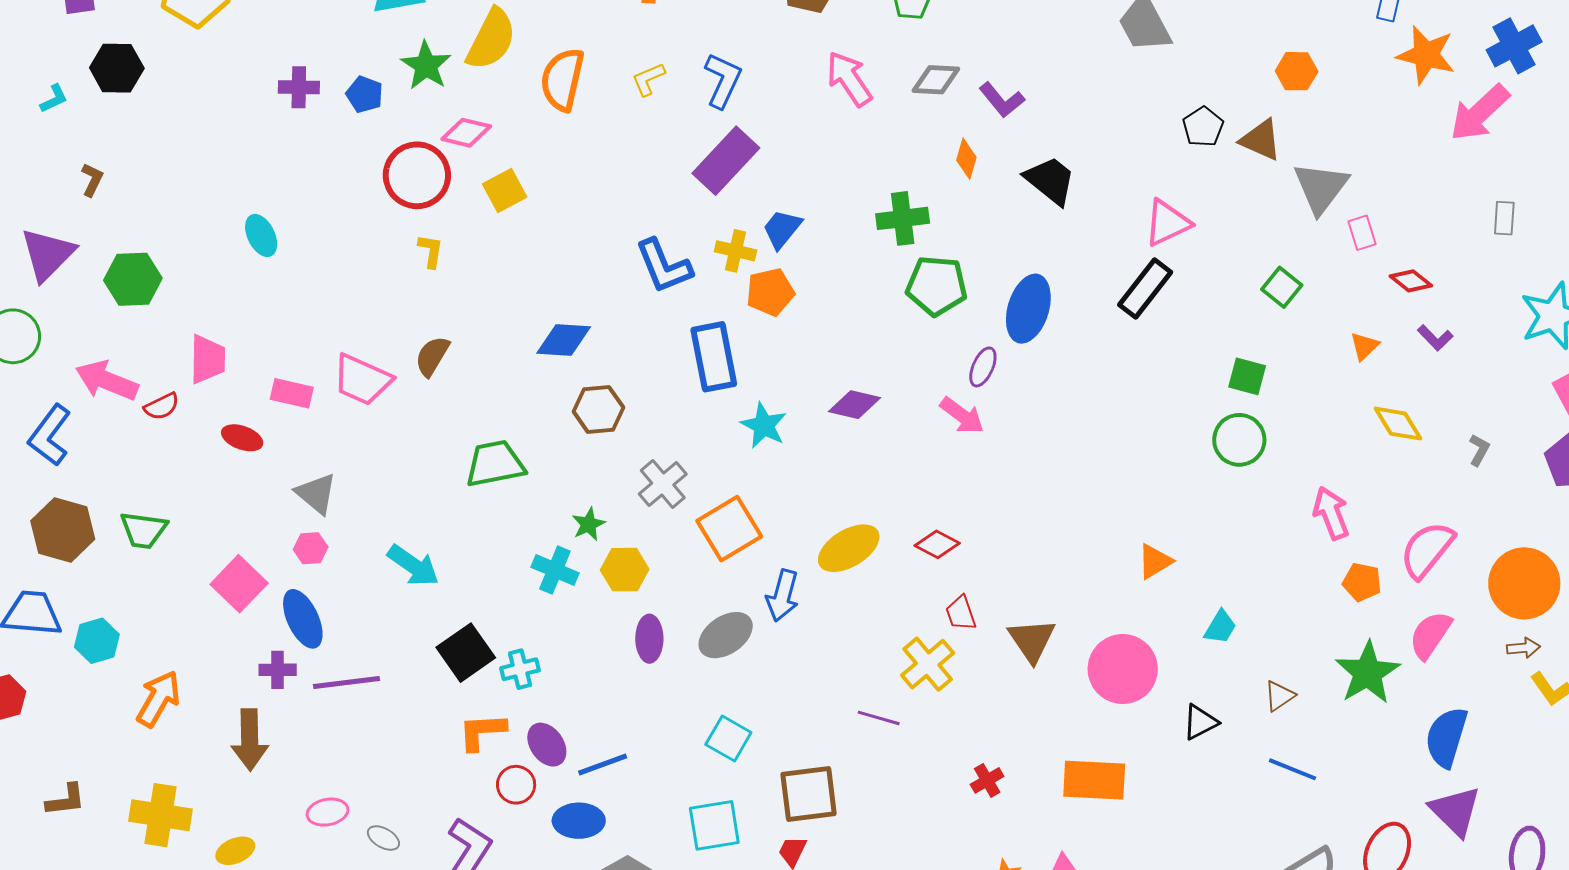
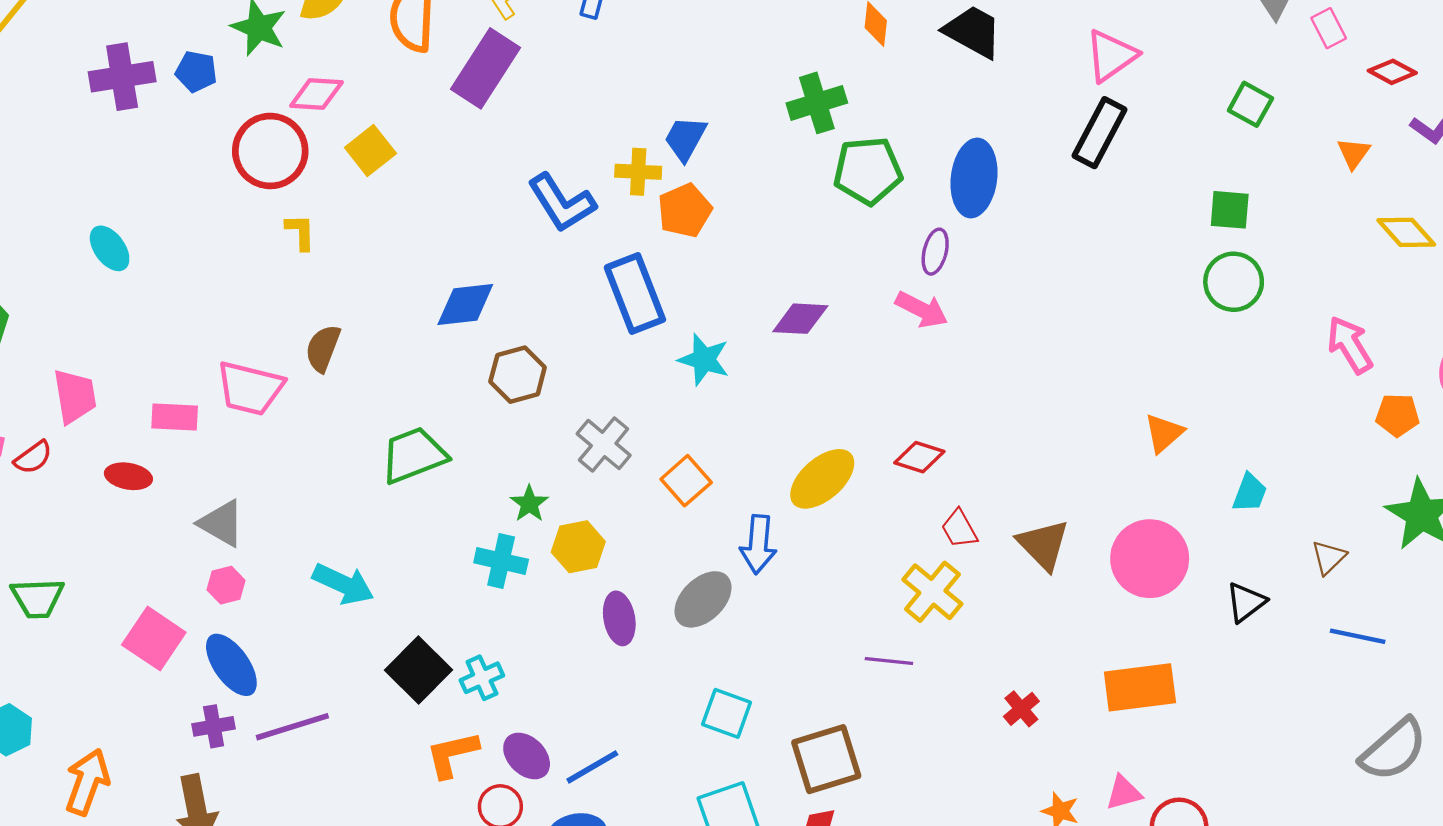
purple cross: (299, 87) -> (122, 77), size x1.4
purple rectangle: (726, 161) -> (486, 68), moved
orange square: (729, 529) -> (686, 481), size x0.7

